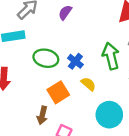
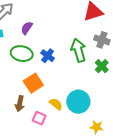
purple semicircle: (65, 13) -> (27, 28), moved
yellow semicircle: (88, 84) -> (56, 104), moved

